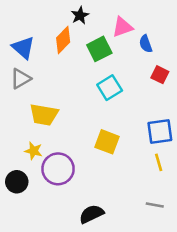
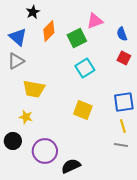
black star: (80, 15) -> (33, 12), moved
blue semicircle: (146, 44) -> (122, 34), moved
purple circle: (58, 169) -> (45, 151), moved
gray line: (155, 205) -> (121, 145), moved

